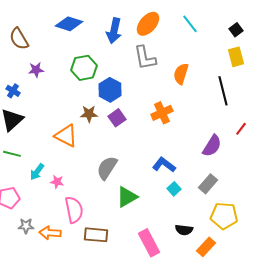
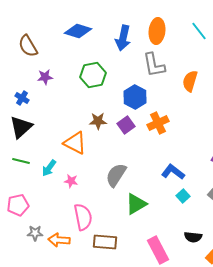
orange ellipse: (148, 24) -> (157, 31), turned -35
blue hexagon: (110, 90) -> (135, 97), moved
orange cross: (162, 113) -> (158, 123), moved
cyan arrow: (37, 172) -> (49, 168), moved
pink star: (57, 182) -> (71, 181), moved

